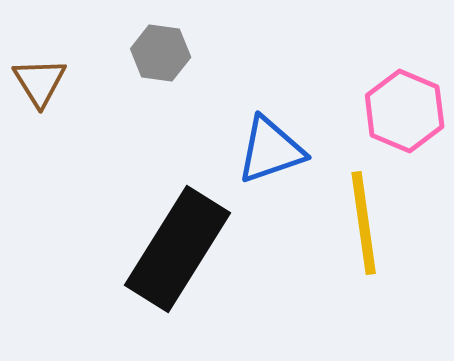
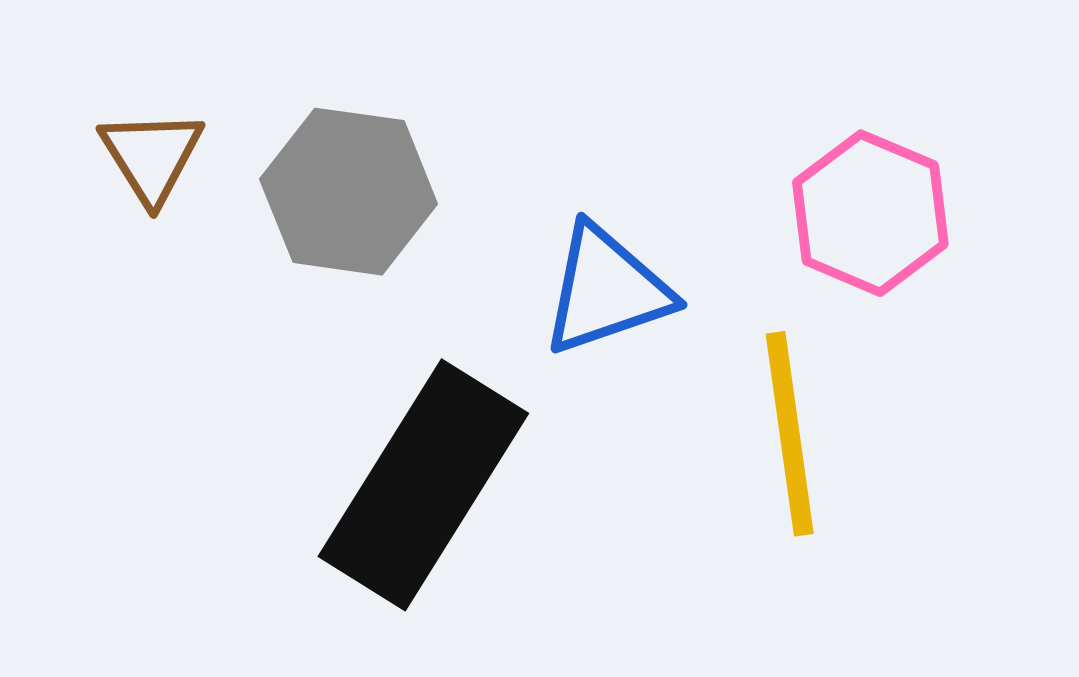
gray hexagon: (161, 53) -> (349, 192), moved, size x1.5

